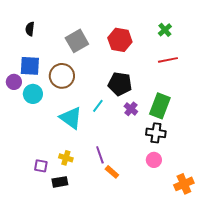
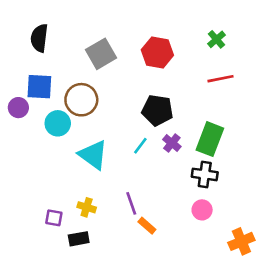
black semicircle: (30, 29) -> (39, 38), size x1.5
cyan circle: (33, 94) -> (58, 123), moved
cyan line: (98, 106) -> (140, 146), moved

